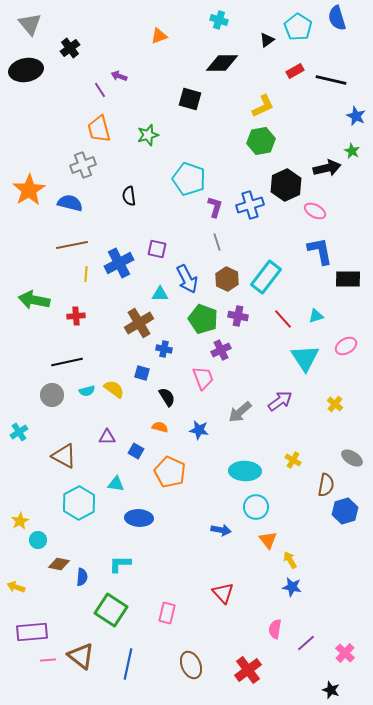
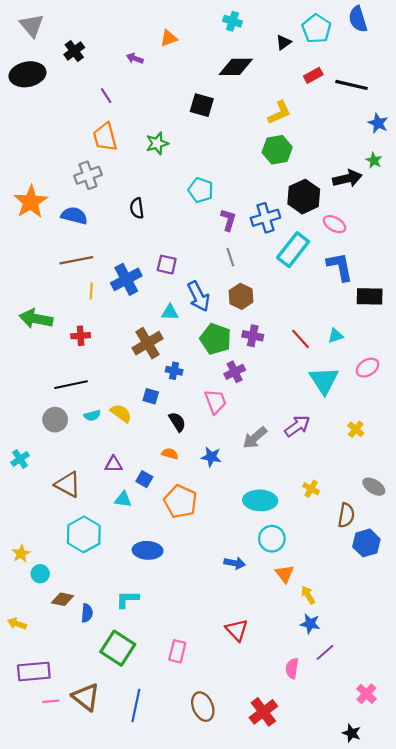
purple arrow: (119, 76) -> (135, 58), moved
cyan pentagon: (189, 179) -> (201, 190), size x0.7
cyan rectangle: (266, 277) -> (293, 250), moved
cyan triangle: (116, 484) -> (123, 499), moved
purple line: (306, 643) -> (325, 652), moved

